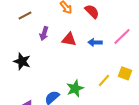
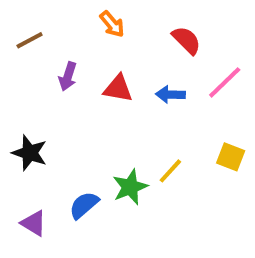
red semicircle: (92, 11) -> (186, 40), moved
black star: (22, 61) -> (30, 153), moved
yellow line: (104, 80) -> (170, 171), moved

